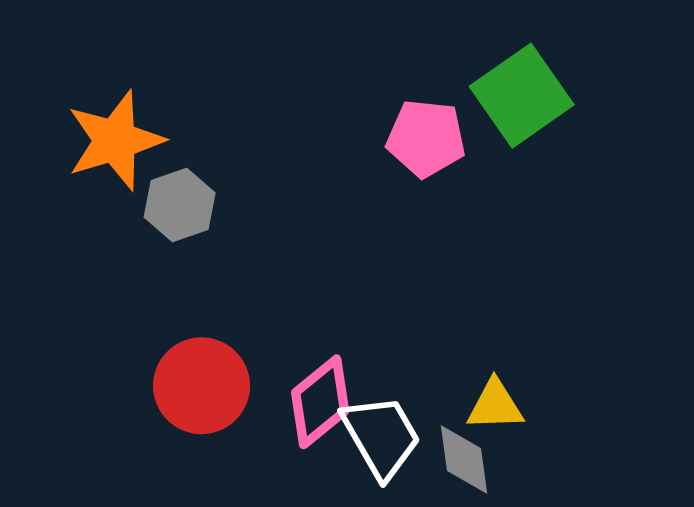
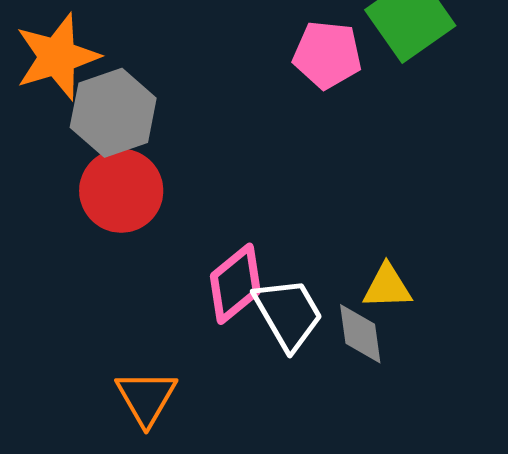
gray hexagon: (180, 205) -> (113, 113), size x1.4
red circle: (202, 386) -> (121, 191), moved

